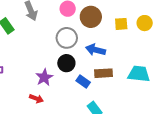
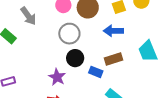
blue arrow: (96, 50) -> (113, 31), moved
cyan trapezoid: (139, 74) -> (148, 51), turned -105

